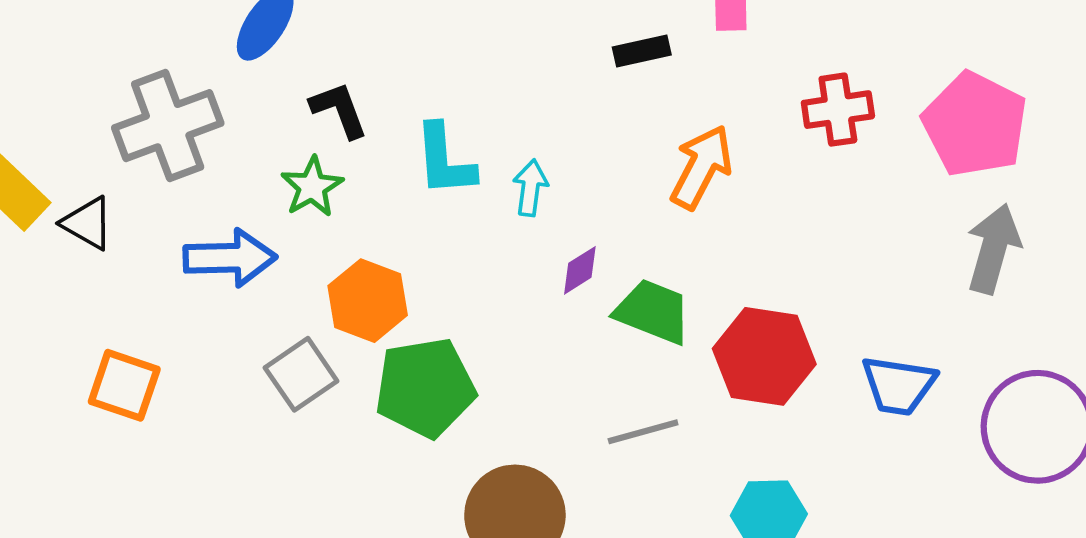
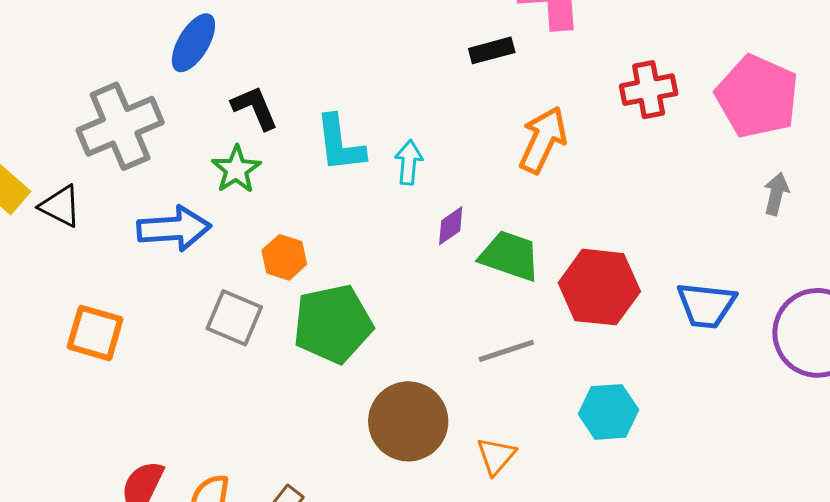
gray arrow: (993, 249) -> (776, 194), size x0.6
orange hexagon: (368, 301) -> (284, 257), size x0.7
gray square: (301, 374) -> (234, 318), turned -30

